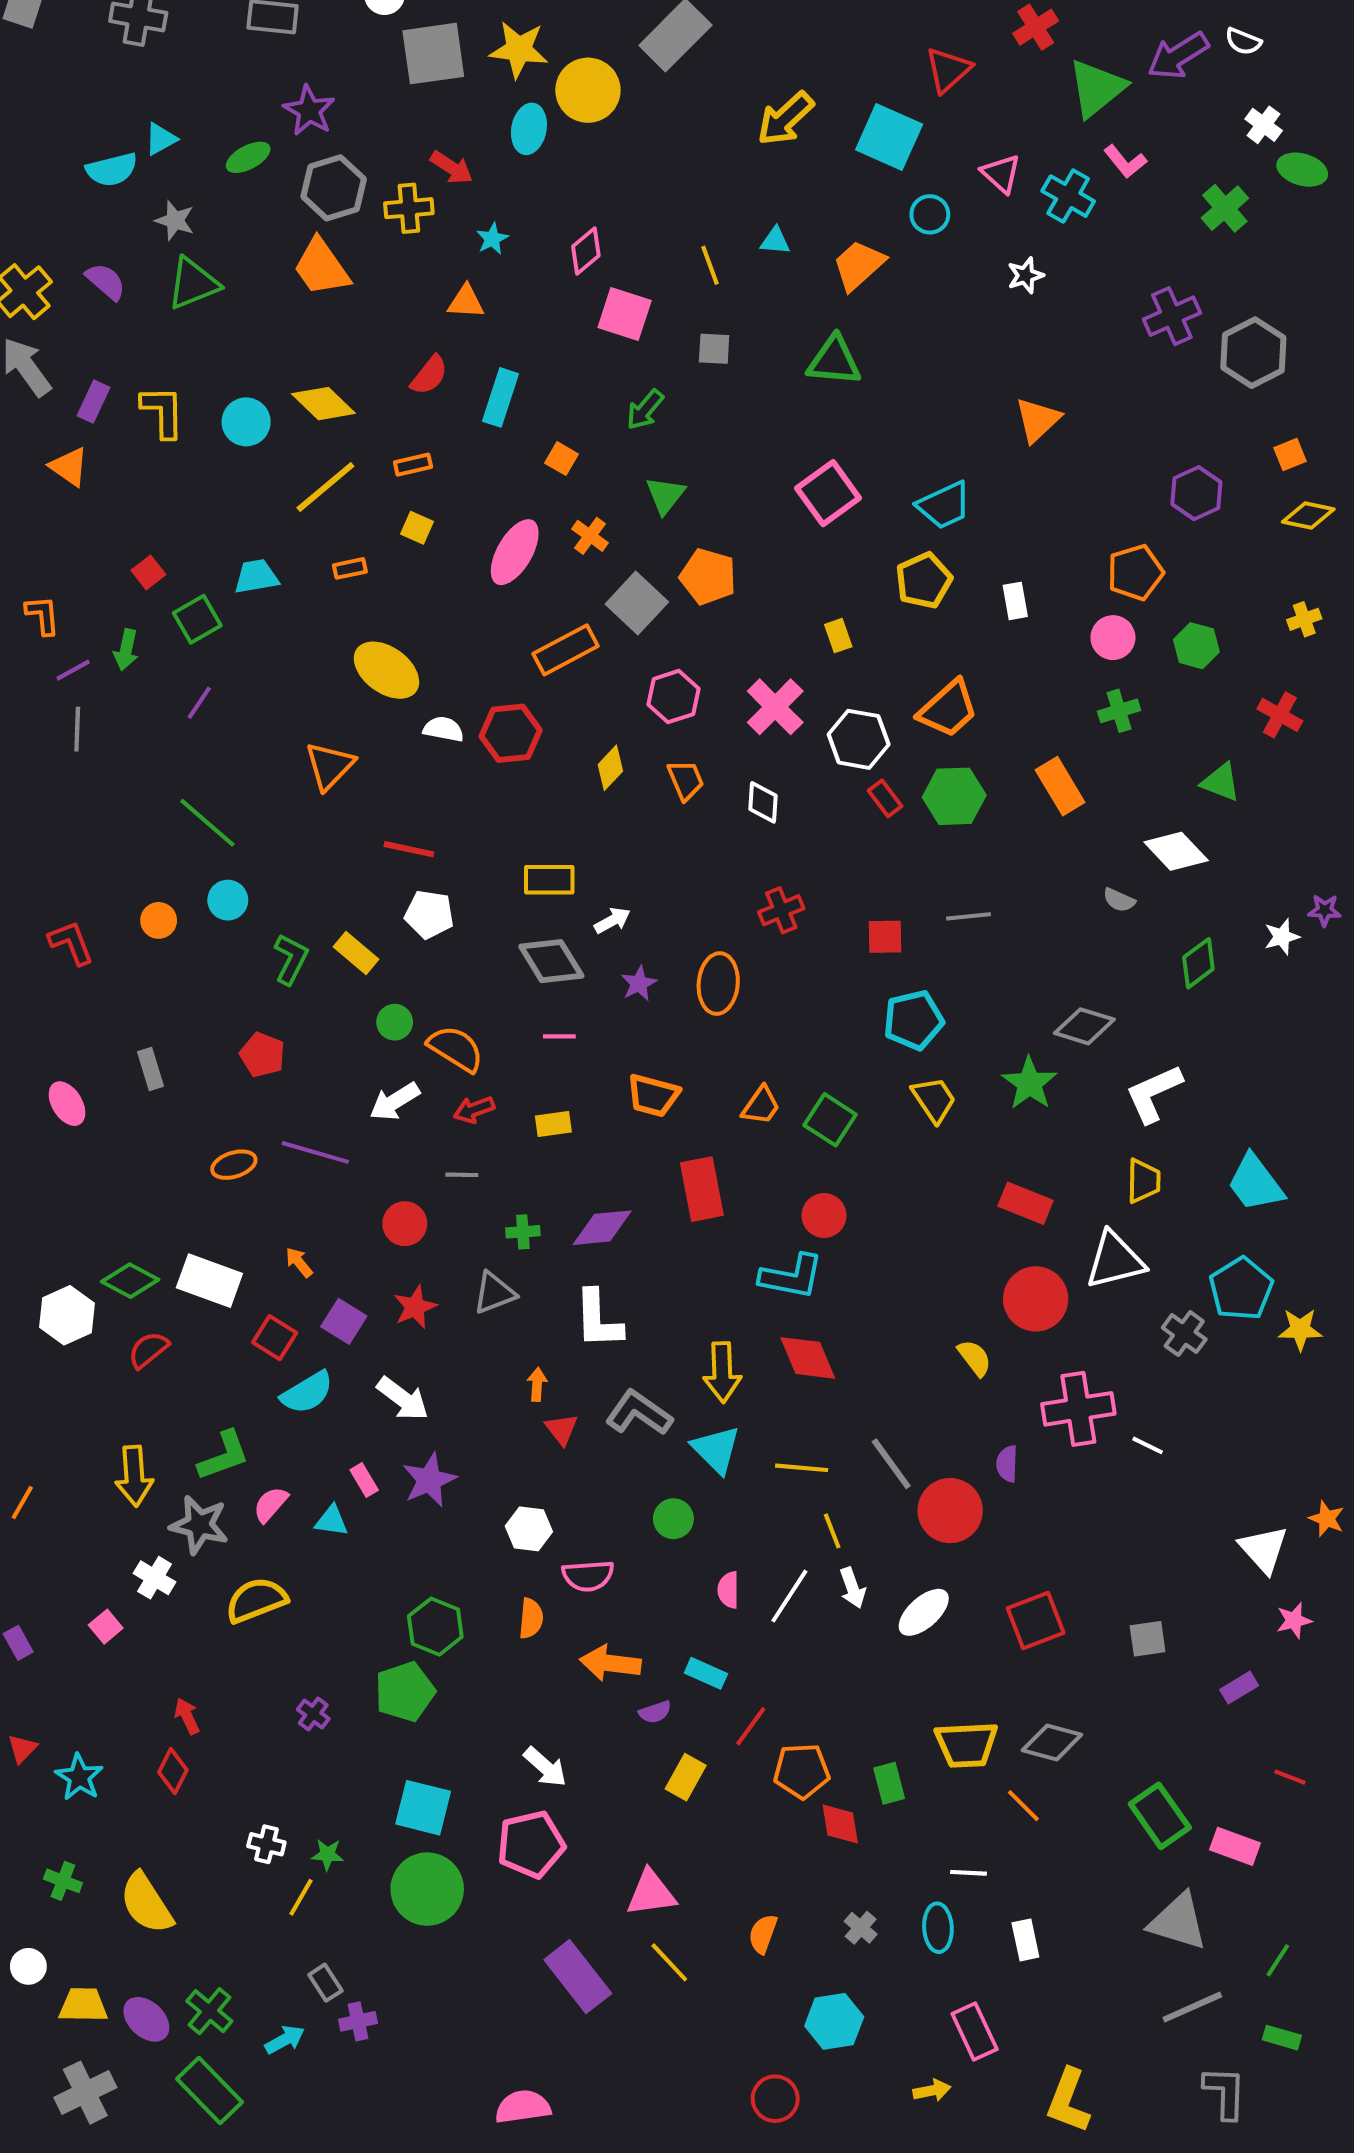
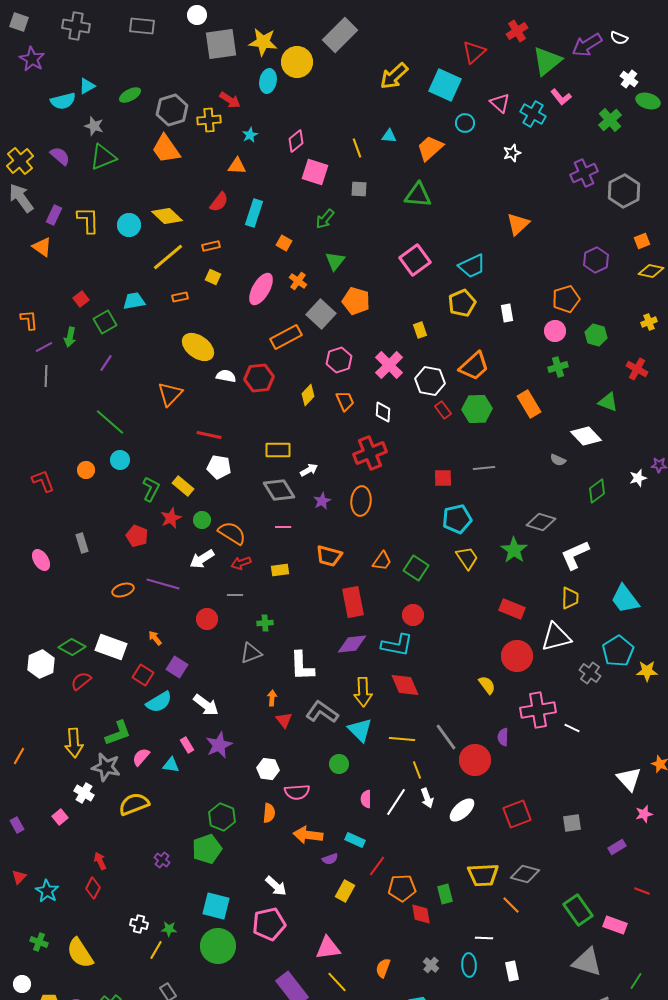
purple star: (309, 111) -> (32, 59), moved
red cross: (781, 910) -> (370, 453), moved, size x1.5
purple diamond: (602, 1228) -> (352, 644), moved
red star: (415, 1307) -> (171, 518), moved

